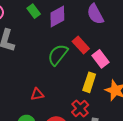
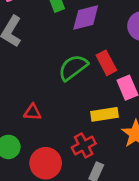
yellow rectangle: (89, 82) -> (104, 114), turned 48

